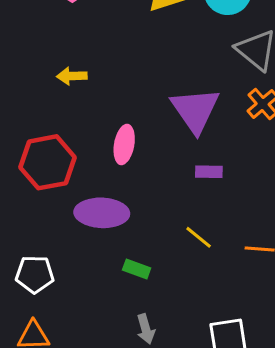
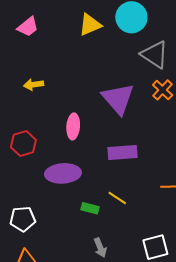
red hexagon: (47, 162) -> (23, 144), size x0.7
purple rectangle: (209, 172) -> (122, 152), moved, size x1.6
yellow line: (199, 237) -> (117, 198), moved

